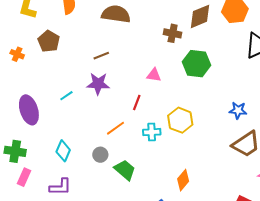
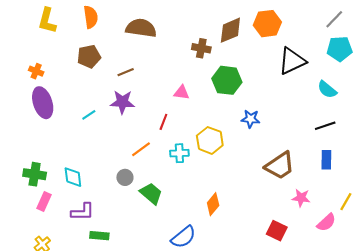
brown pentagon: (49, 41) -> (89, 56), moved, turned 30
purple ellipse: (29, 110) -> (43, 103), moved
blue star: (238, 110) -> (251, 119), moved
cyan diamond: (63, 151) -> (73, 177), moved, turned -30

